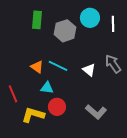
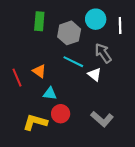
gray arrow: (113, 64) -> (103, 53), moved
cyan line: (58, 66) -> (73, 62), moved
red line: (13, 94) -> (17, 78), moved

